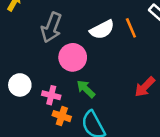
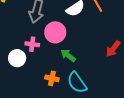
pink cross: (51, 95) -> (32, 44), moved

